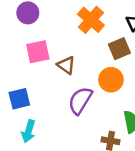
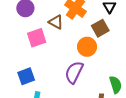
brown triangle: (66, 65) -> (56, 22), moved
orange circle: (111, 80) -> (87, 47), moved

